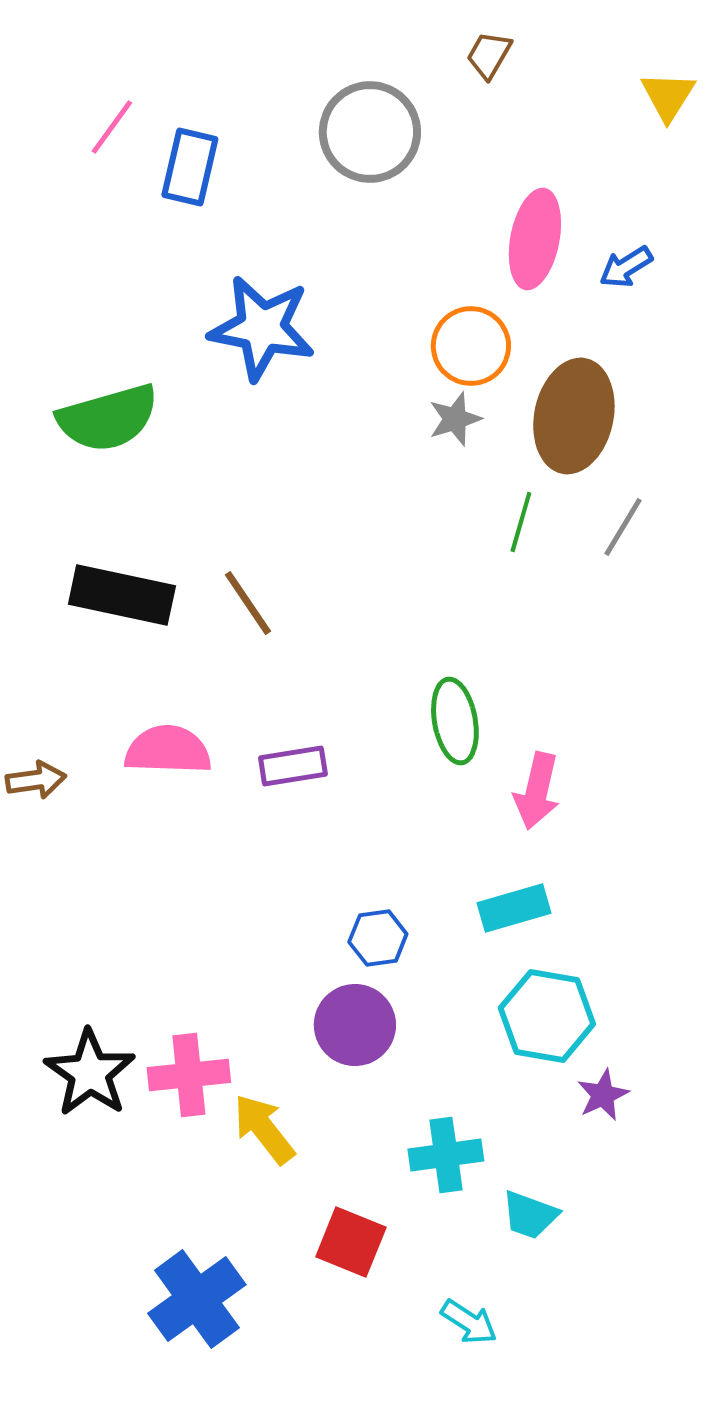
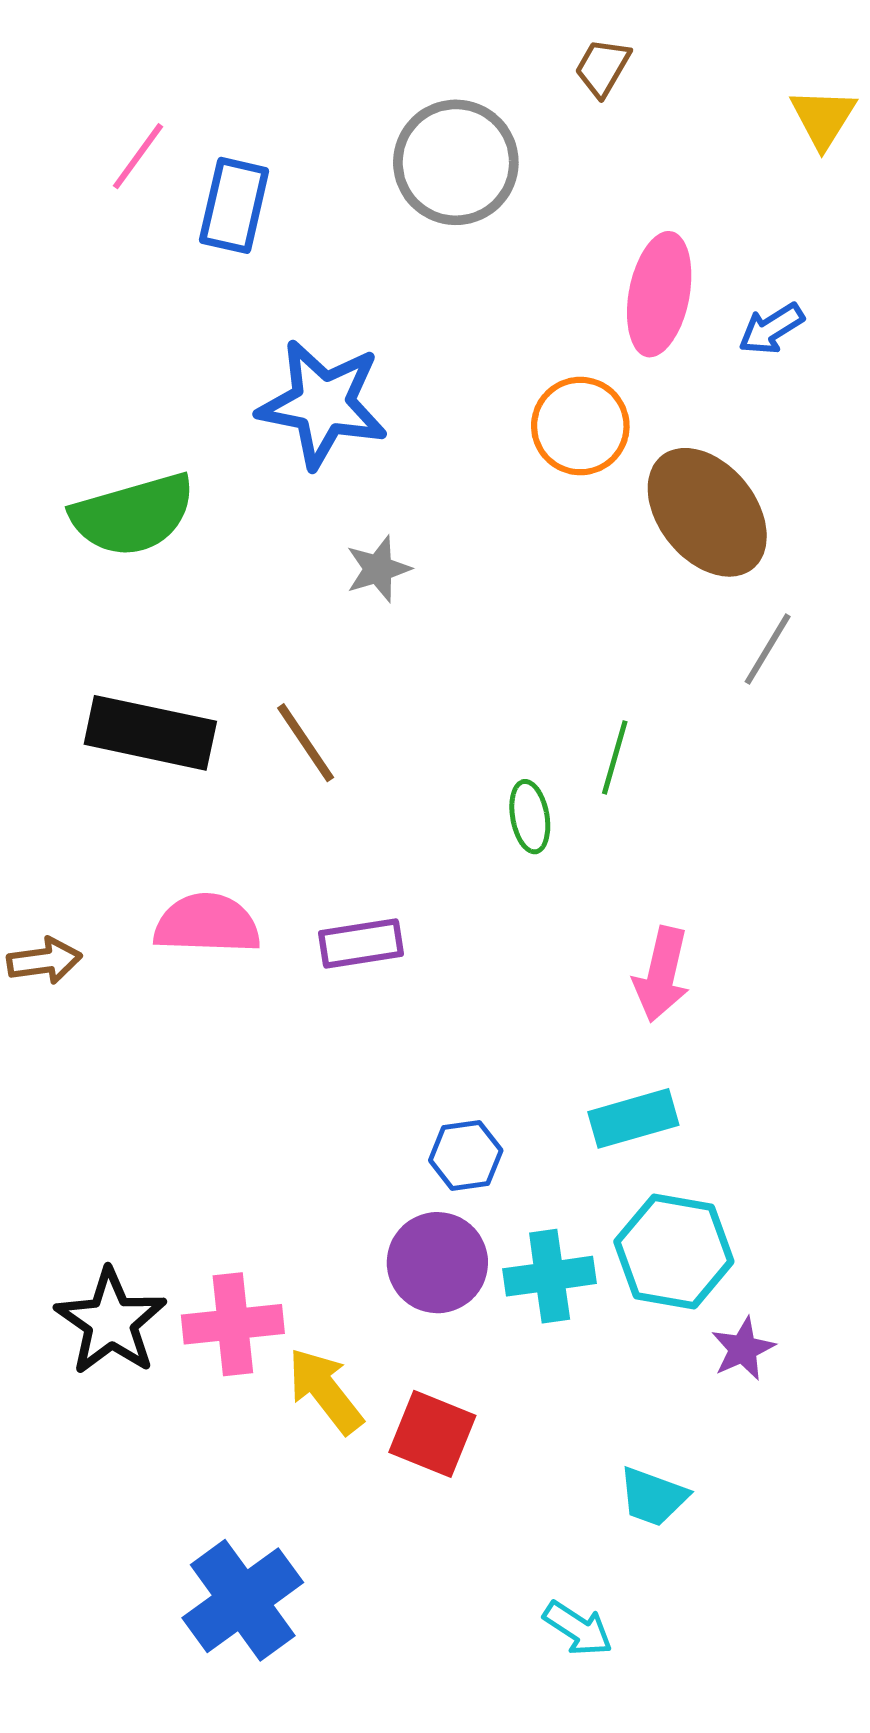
brown ellipse: (574, 416) -> (707, 512), turned -51
gray star: (455, 419) -> (378, 569), moved
green line: (521, 522) -> (615, 757), moved
green ellipse: (455, 721) -> (530, 817), moved, size x0.7
cyan cross: (446, 1155) -> (550, 1276), moved
red square: (351, 1242) -> (432, 1434), moved

